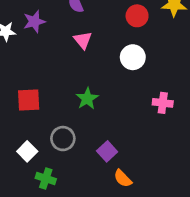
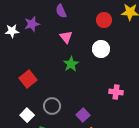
green star: (87, 99) -> (71, 64), moved
red square: (29, 100) -> (28, 79), turned -36
pink cross: (163, 103) -> (116, 92), moved

